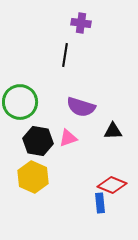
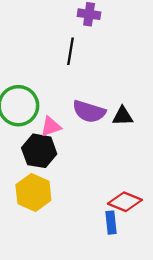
black triangle: (113, 131) -> (123, 116), moved
pink triangle: (68, 138) -> (51, 127), moved

